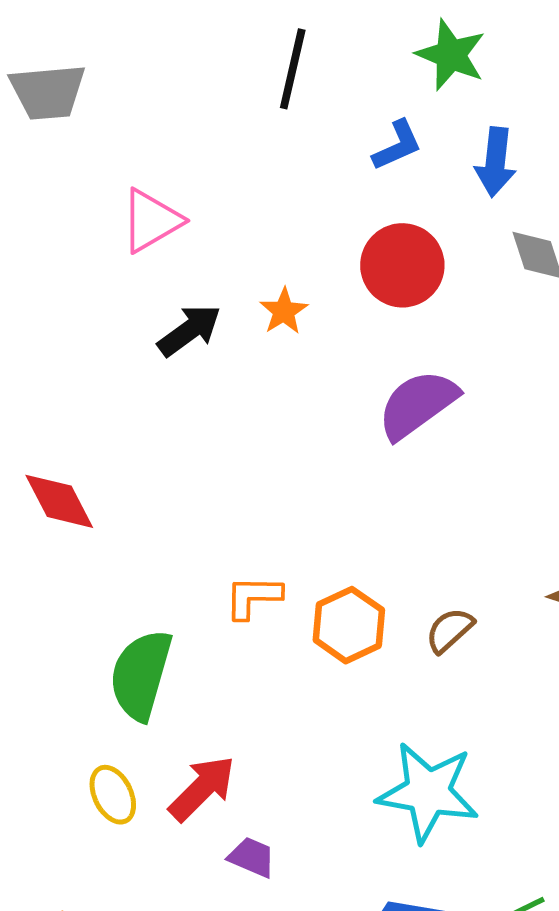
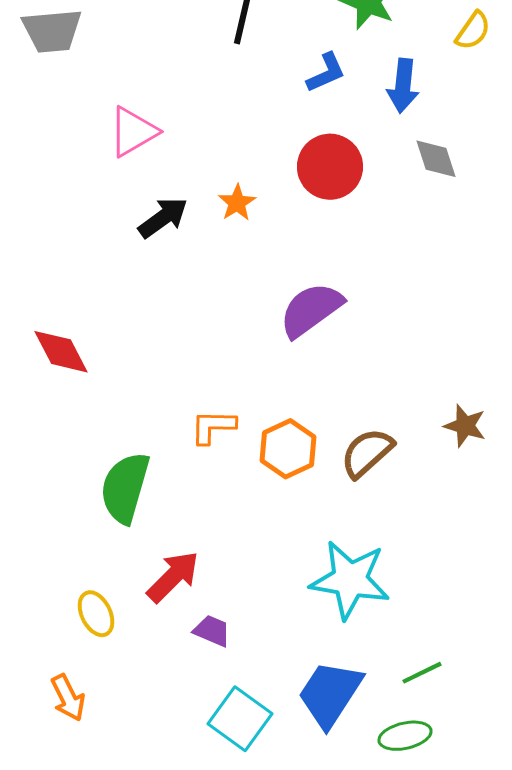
purple semicircle: (418, 404) -> (311, 310), moved
brown semicircle: (450, 630) -> (367, 453), size x1.4
yellow ellipse: (113, 795) -> (96, 614), moved

